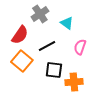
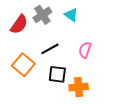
cyan triangle: (67, 23) -> (71, 15), moved
red semicircle: (20, 35) -> (19, 24), moved

